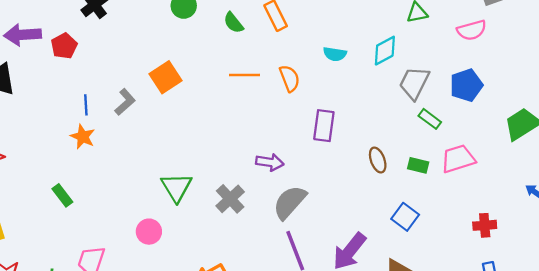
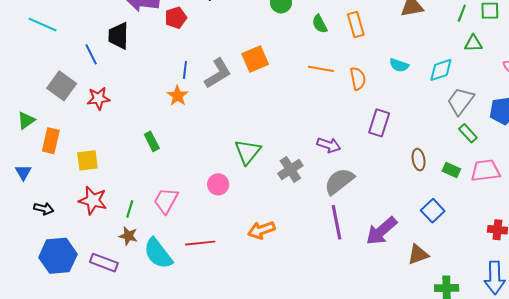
gray L-shape: (125, 102) -> (218, 73), size x1.4

